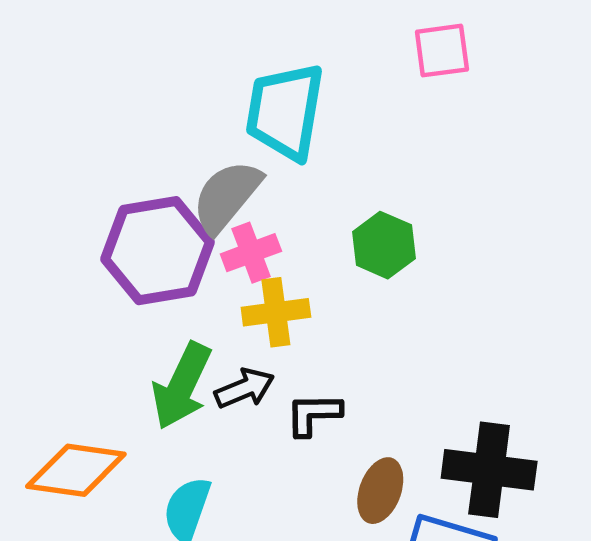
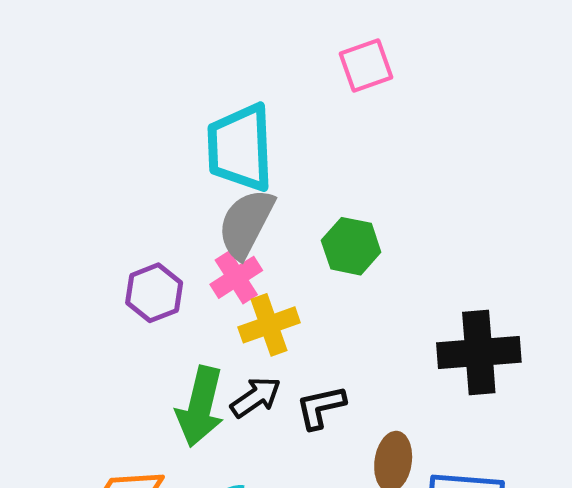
gray semicircle: (227, 196) -> (246, 223), moved
purple hexagon: (158, 251) -> (154, 293), size x0.6
black cross: (489, 470) -> (479, 353), moved

